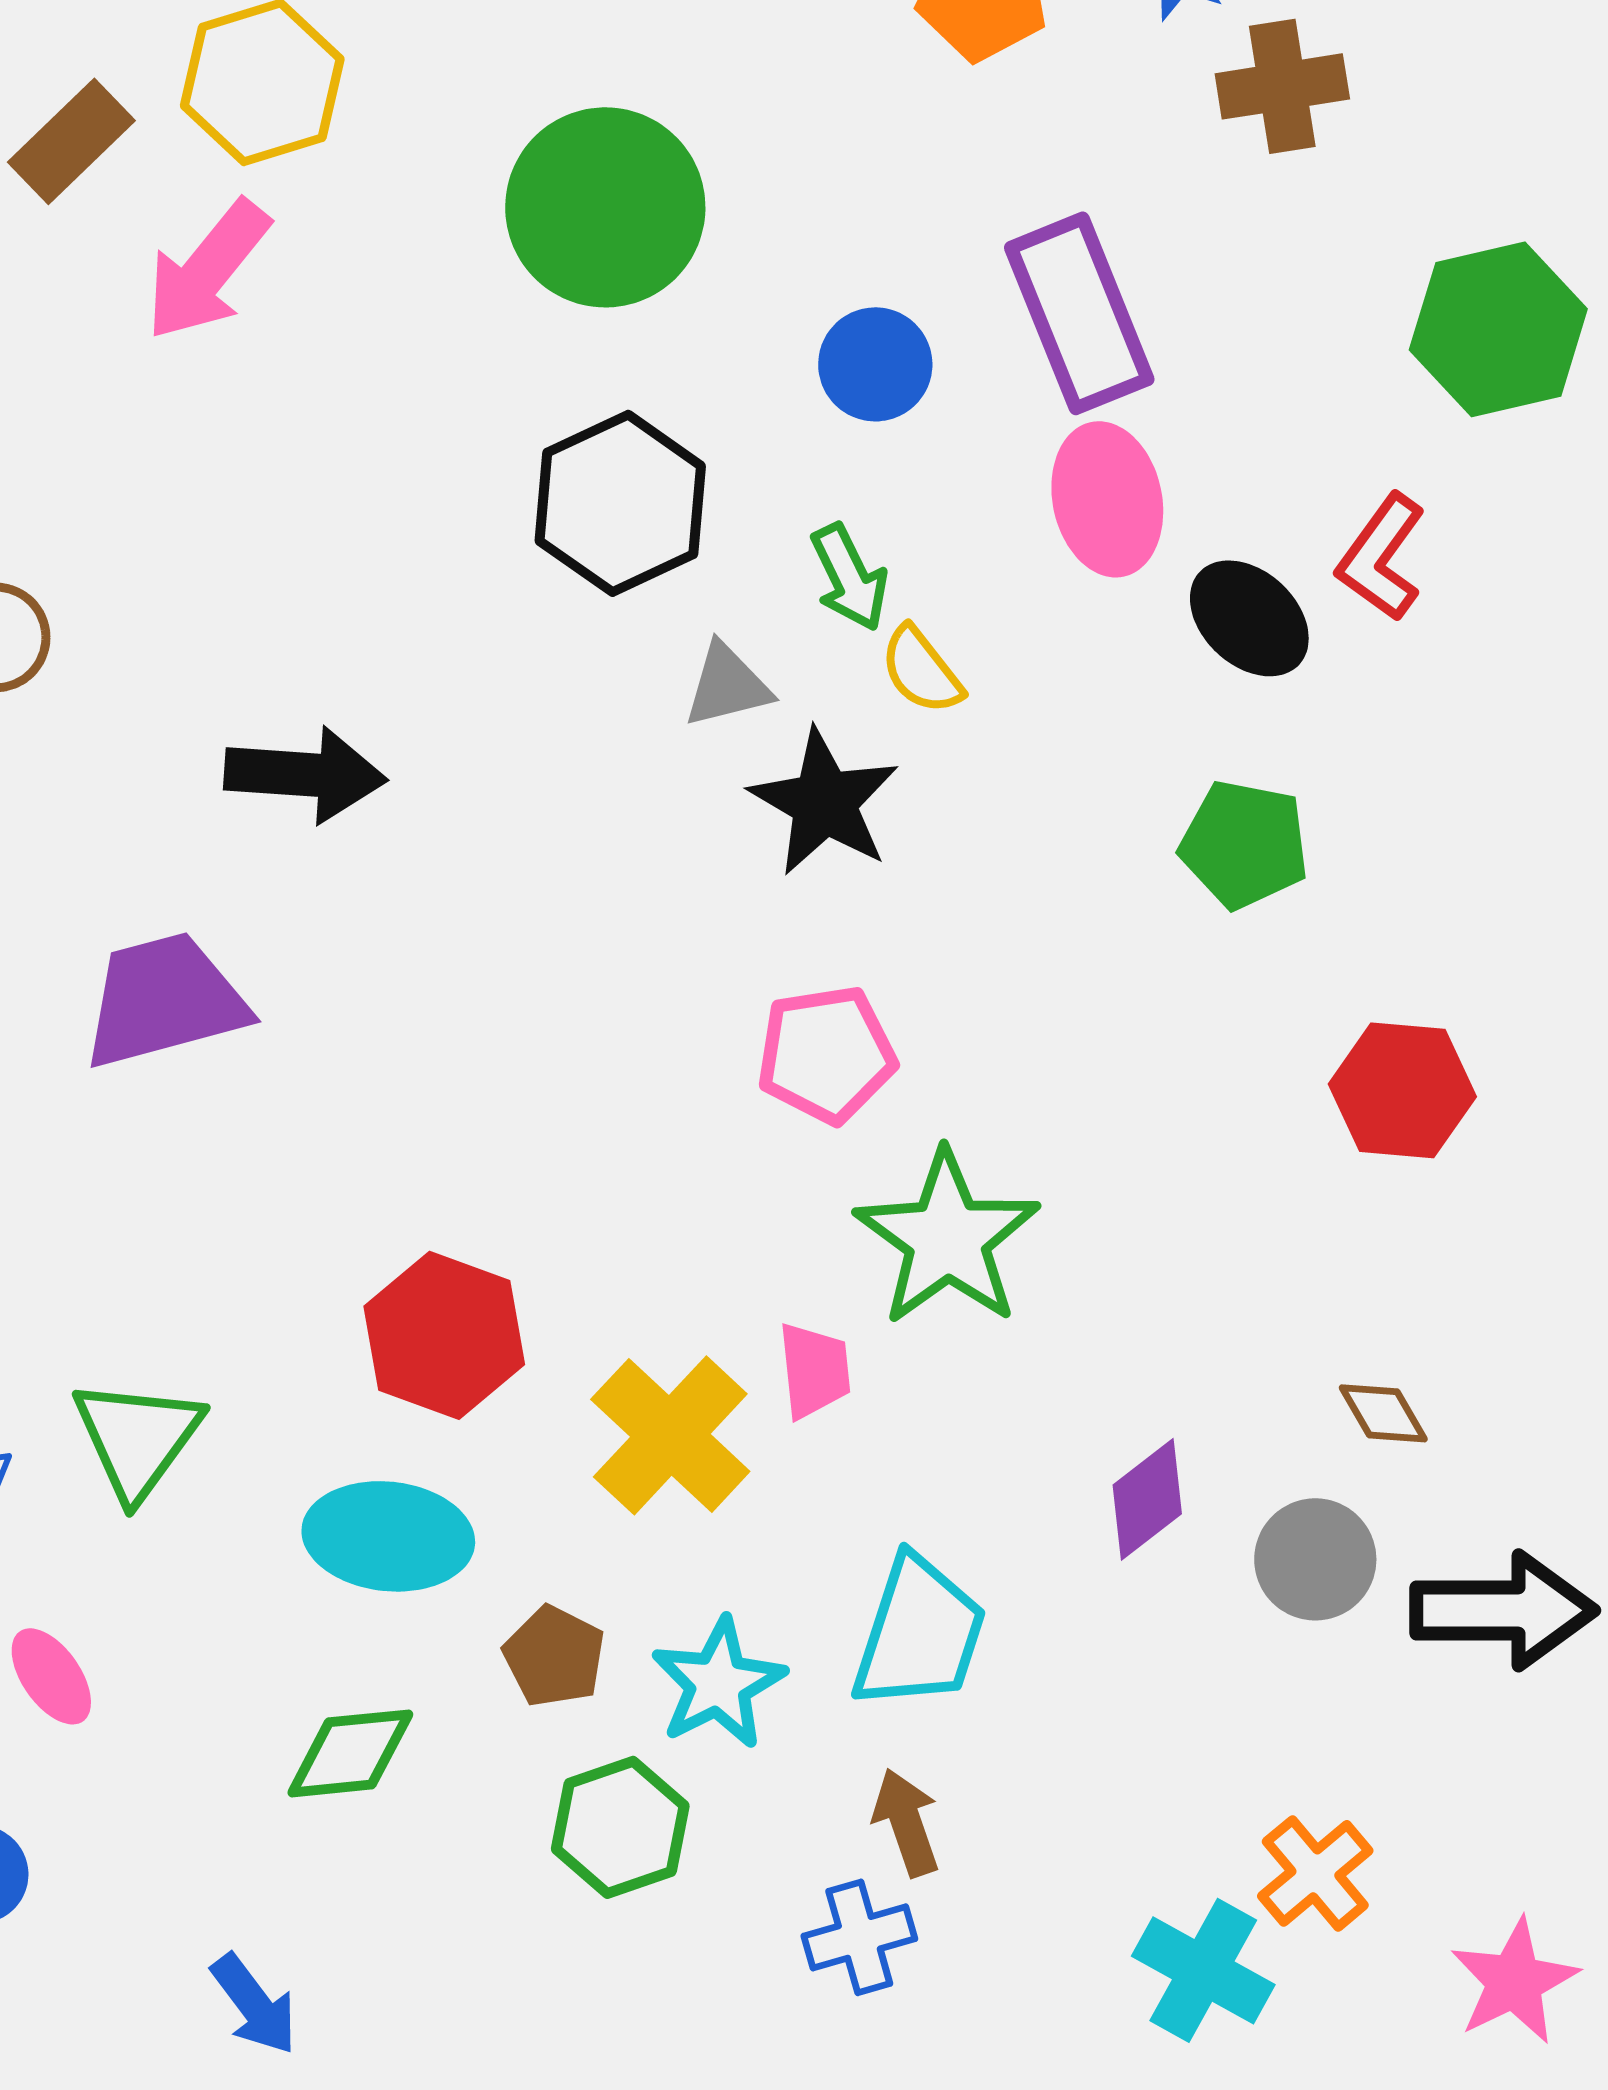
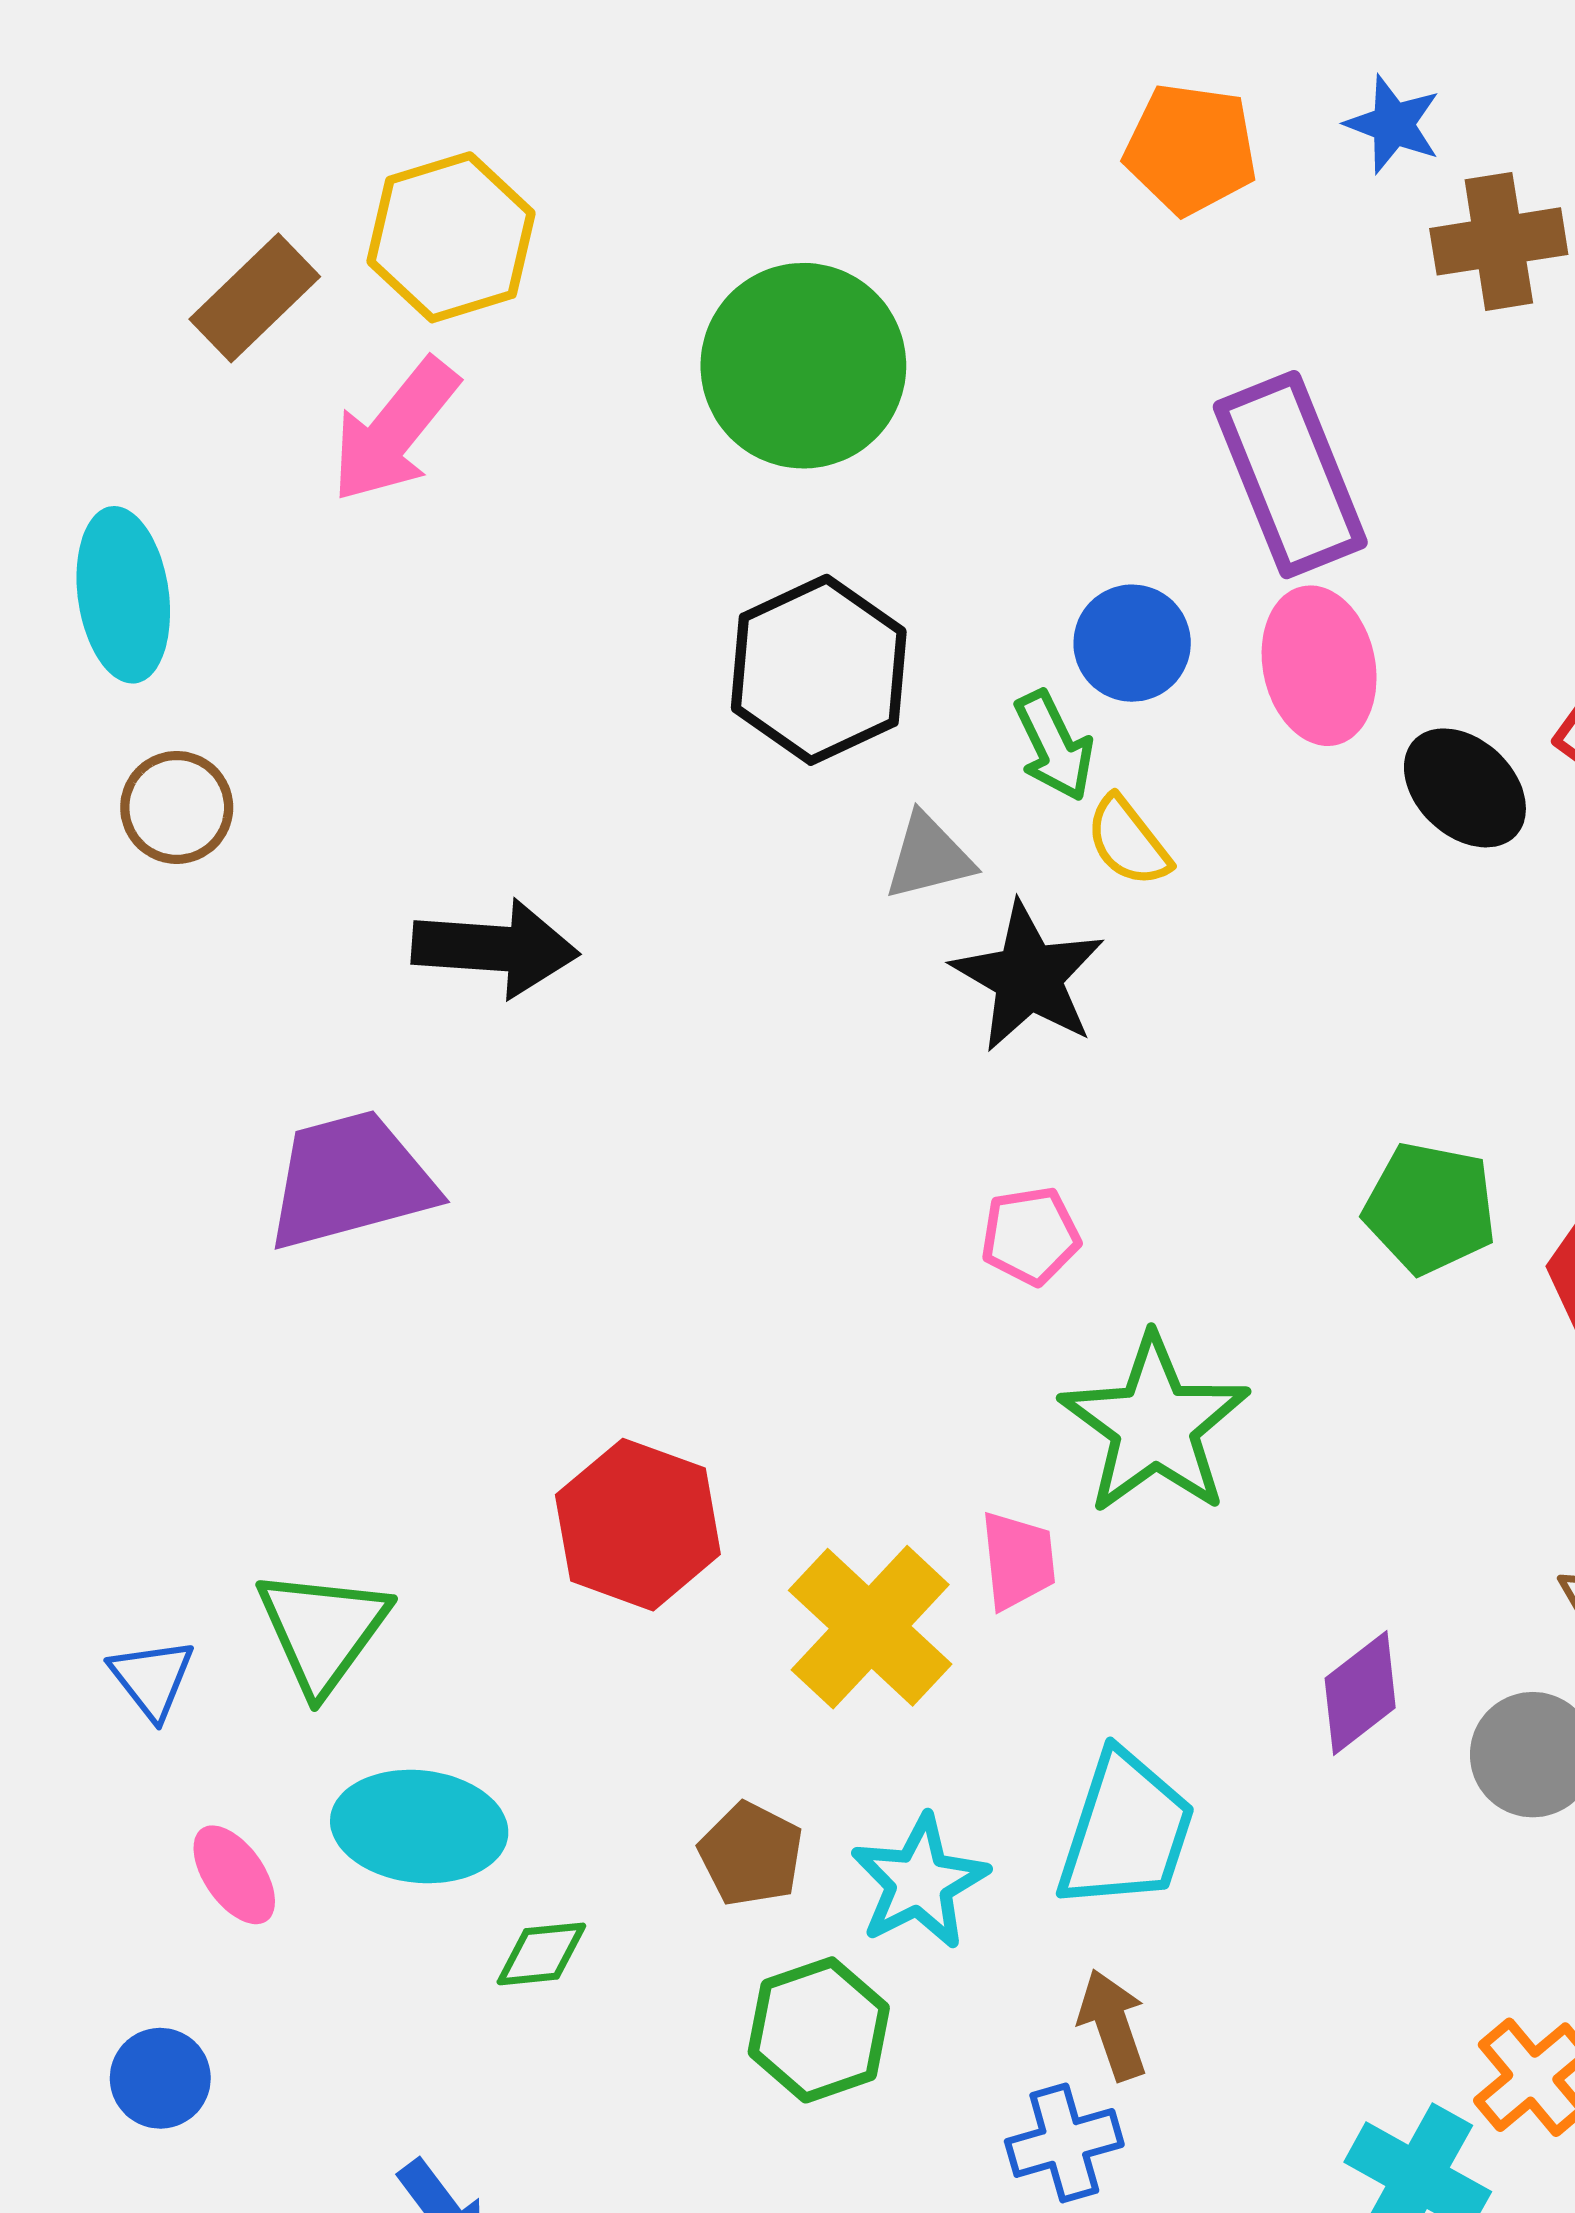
blue circle: (875, 364) -> (1132, 643), moved
green pentagon: (1244, 844) -> (1430, 1208), moved
pink pentagon: (826, 1054) -> (1030, 1236), size x0.7
cyan ellipse: (388, 1536) -> (419, 1827), moved
green diamond: (350, 1753) -> (541, 1954), size x0.7

